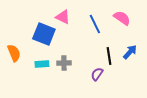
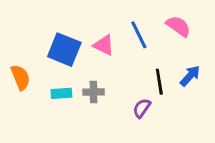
pink triangle: (63, 17) -> (104, 45), moved

